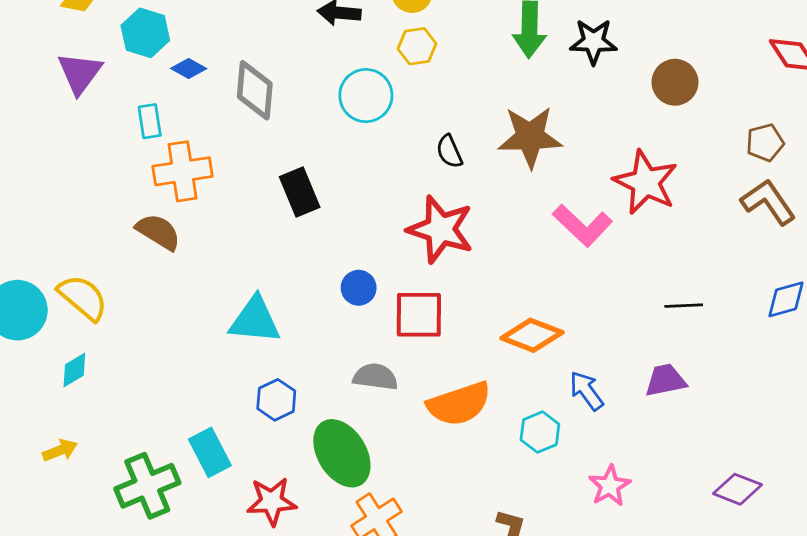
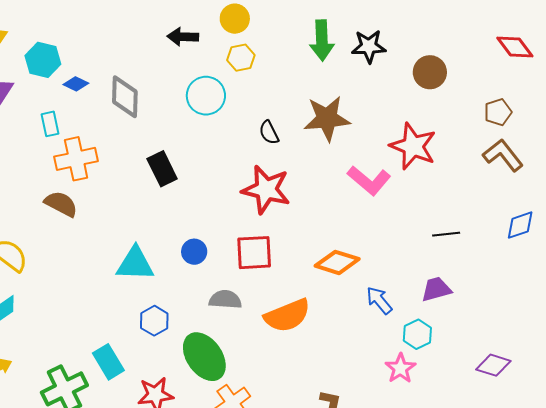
blue circle: (359, 288) -> (194, 252), moved
cyan hexagon: (540, 432) -> (417, 334), moved

